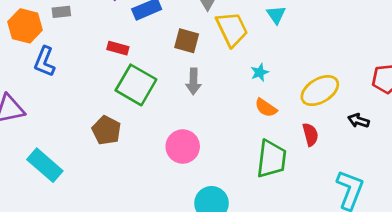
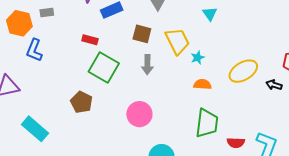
yellow trapezoid: (232, 29) -> (177, 41), moved
orange semicircle: (266, 108) -> (202, 84), turned 150
black arrow: (359, 121) -> (274, 85), moved
red semicircle: (310, 135) -> (236, 143), moved, turned 108

